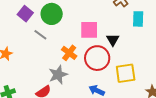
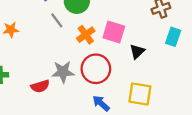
orange cross: (69, 53) -> (86, 35), moved
red circle: (97, 58) -> (96, 69), moved

